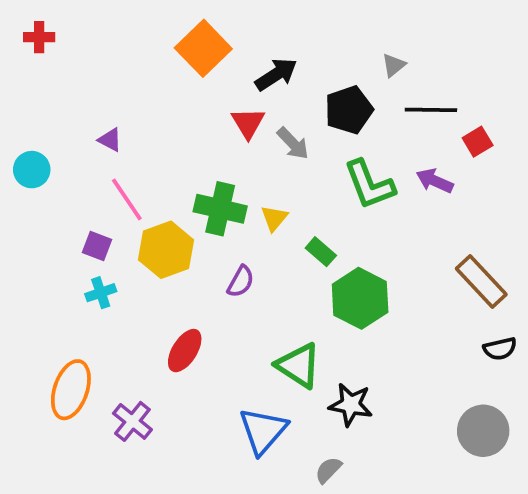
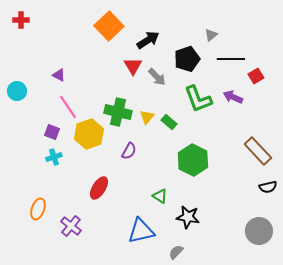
green rectangle: (321, 252) -> (169, 122), moved
green triangle: (298, 365) -> (160, 196), size x0.6
orange ellipse: (71, 390) -> (38, 209), size x0.7
blue triangle: (263, 431) -> (141, 231), turned 36

